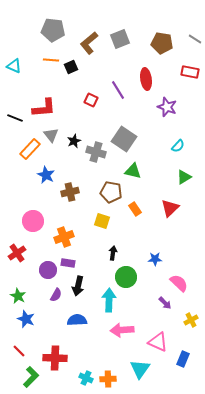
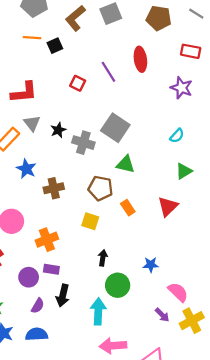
purple star: (167, 107) -> (181, 88), moved
blue semicircle: (77, 320) -> (37, 334), moved
yellow cross: (191, 320) -> (192, 321), moved, size x1.5

